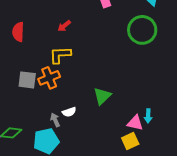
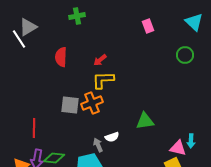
red arrow: (64, 26) -> (100, 60), moved
green circle: (142, 30) -> (185, 55), size x0.6
green triangle: (102, 96) -> (145, 121), turned 36

